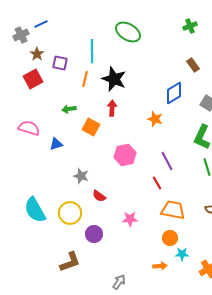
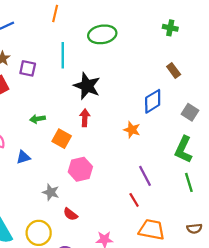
green cross: (190, 26) -> (170, 28), turned 32
green ellipse: (128, 32) -> (102, 34), turned -40
orange line: (85, 79) -> (55, 14), moved
pink hexagon: (125, 155) -> (80, 169), moved

